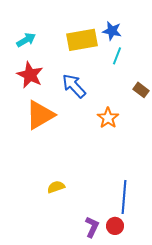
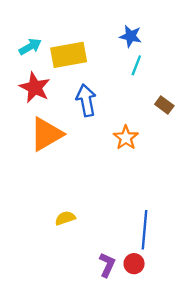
yellow rectangle: (82, 40) -> (69, 55), moved
blue arrow: (74, 86) -> (86, 100), turned 32

